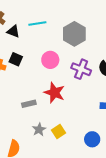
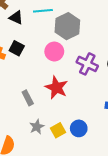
gray hexagon: (74, 34) -> (67, 26), moved
gray rectangle: (29, 104) -> (28, 98), turned 72
blue circle: (92, 139) -> (79, 128), moved

